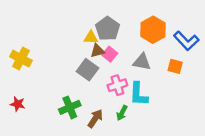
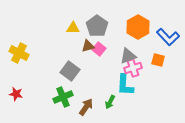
yellow triangle: (91, 37) -> (73, 28), moved
gray triangle: (142, 62) -> (128, 56), turned -30
gray square: (88, 70) -> (70, 71), moved
pink cross: (117, 85) -> (133, 68), moved

